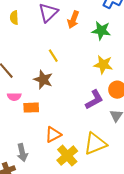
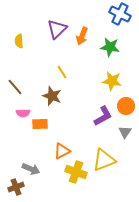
yellow semicircle: (14, 18) -> (19, 41), moved
gray arrow: (22, 153) -> (31, 169), turned -54
yellow cross: (67, 156) -> (76, 172), turned -30

